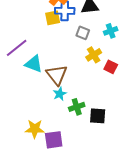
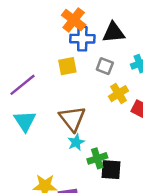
yellow square: (53, 18) -> (67, 66), moved
cyan triangle: (34, 64) -> (25, 121), moved, turned 36
black square: (98, 116) -> (111, 170), moved

